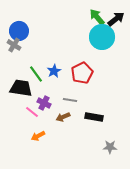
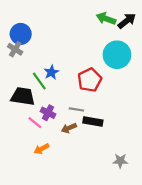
green arrow: (97, 17) -> (106, 19), turned -30
cyan circle: (102, 37) -> (117, 55), moved
blue star: (54, 71) -> (51, 72), moved
black rectangle: (94, 117) -> (93, 121), moved

